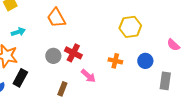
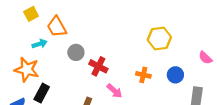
orange trapezoid: (56, 18) -> (57, 27), moved
gray circle: (53, 56) -> (76, 52), moved

